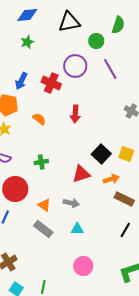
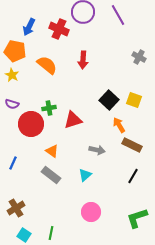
orange semicircle: (39, 119) -> (47, 65), size x1.5
red triangle: (81, 174) -> (73, 120), moved
orange arrow: (111, 179) -> (119, 125), turned -105
red circle: (15, 189) -> (31, 124), moved
gray arrow: (71, 203) -> (97, 150), moved
cyan triangle: (77, 229) -> (85, 175), turned -40

